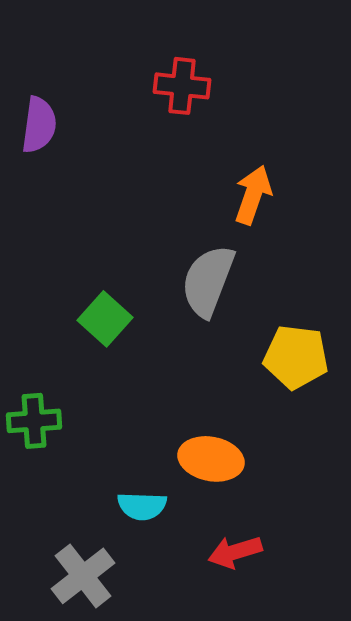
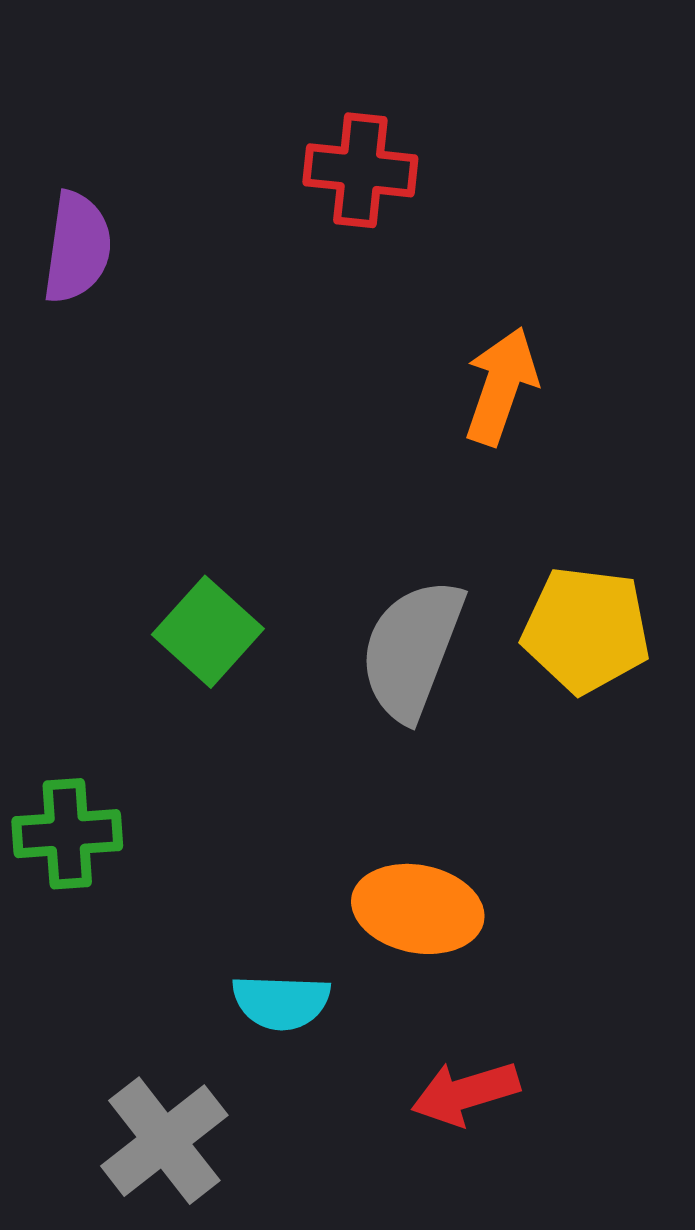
gray semicircle: (208, 281) -> (412, 650), moved
yellow pentagon: (296, 357) -> (586, 630), moved

